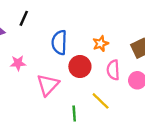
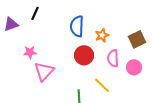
blue semicircle: (59, 42) -> (77, 26), moved
pink triangle: (48, 85) -> (44, 71), moved

